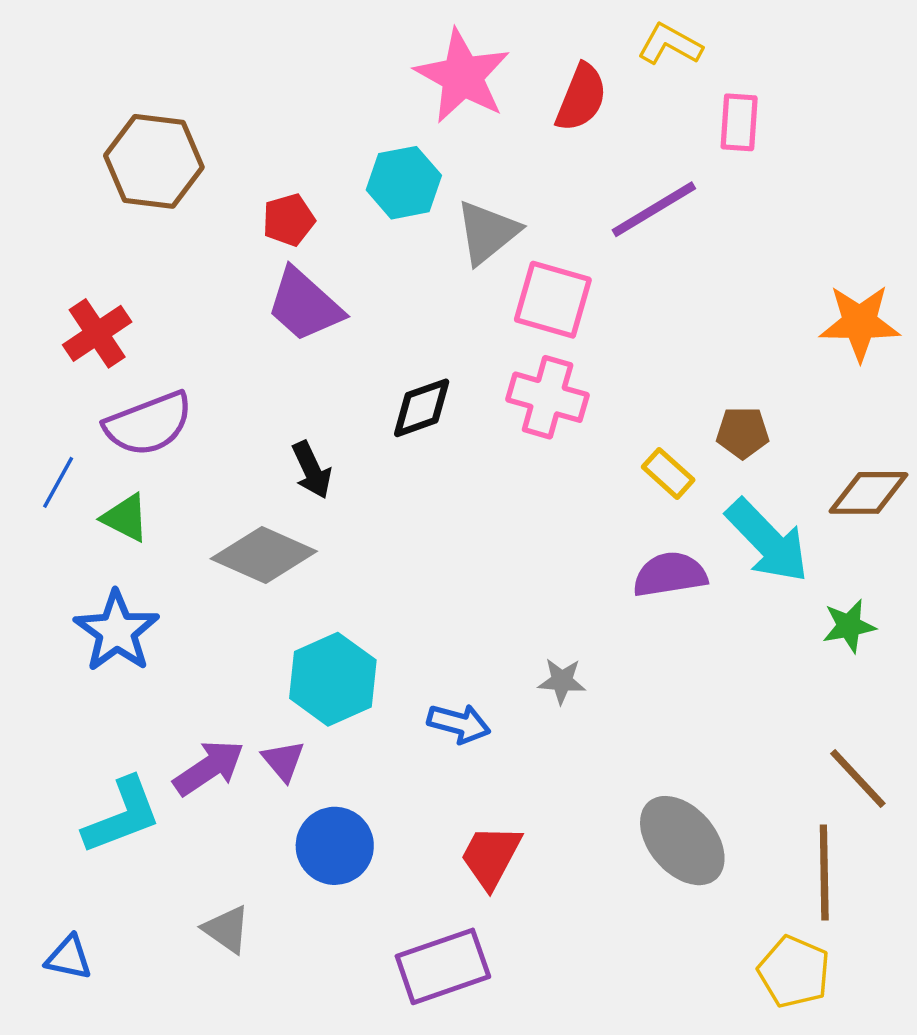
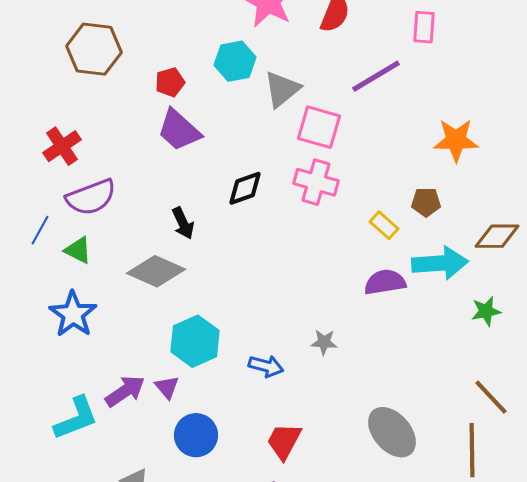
orange star: (860, 323) -> (456, 140), moved
cyan arrow: (767, 541) -> (440, 263), turned -50

